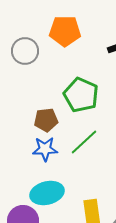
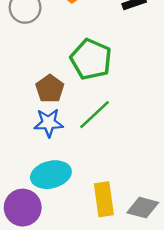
brown pentagon: (46, 120) -> (50, 89), turned -30

